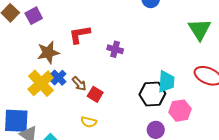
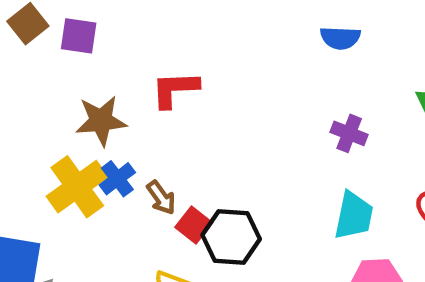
purple square: (34, 16) -> (79, 36), turned 30
purple cross: (115, 49) -> (349, 133), moved
black hexagon: (152, 94) -> (231, 237), moved

